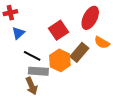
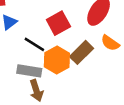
black line: (32, 56) -> (34, 44), moved
brown arrow: (32, 86) -> (36, 91), moved

